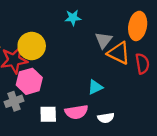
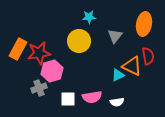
yellow circle: (32, 46) -> (79, 41), moved
orange triangle: (119, 53) -> (132, 66), moved
cyan triangle: (95, 87) -> (118, 75), moved

